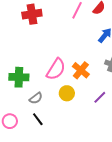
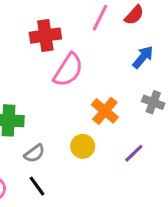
red cross: (32, 14) -> (45, 36), moved
pink semicircle: (56, 69) -> (68, 70), moved

